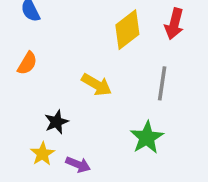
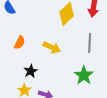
orange semicircle: (27, 63) -> (20, 42), moved

